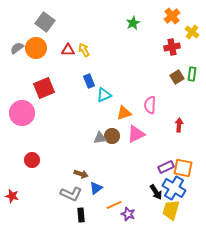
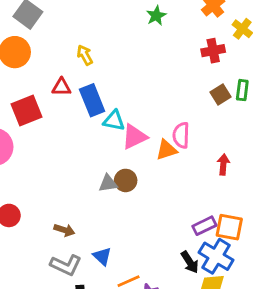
red triangle: (68, 50) -> (61, 87), moved
blue rectangle: (89, 81) -> (92, 100), size x1.5
cyan triangle: (104, 95) -> (114, 121), turned 35
orange triangle: (124, 113) -> (166, 150), moved
pink triangle: (136, 134) -> (134, 137), moved
brown arrow: (81, 174) -> (64, 230), moved
blue triangle: (96, 188) -> (102, 256), turned -40

